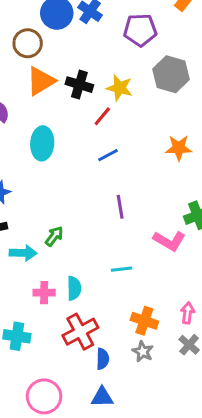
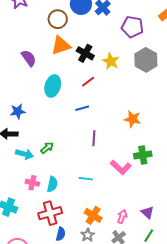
red line: (102, 116) -> (88, 82), moved
orange star: (179, 148) -> (132, 119), moved
blue line: (108, 155) -> (82, 108), moved

